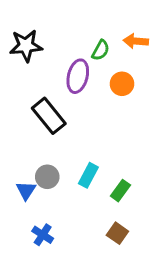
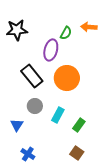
orange circle: (122, 84) -> (67, 78), moved, size x1.6
gray circle: (47, 177) -> (35, 106), moved

